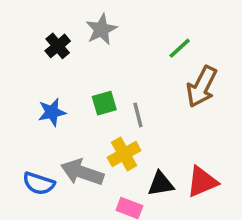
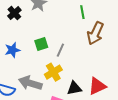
green line: (180, 48) -> (82, 12), turned -56
gray line: (138, 115) -> (60, 50), turned 40

